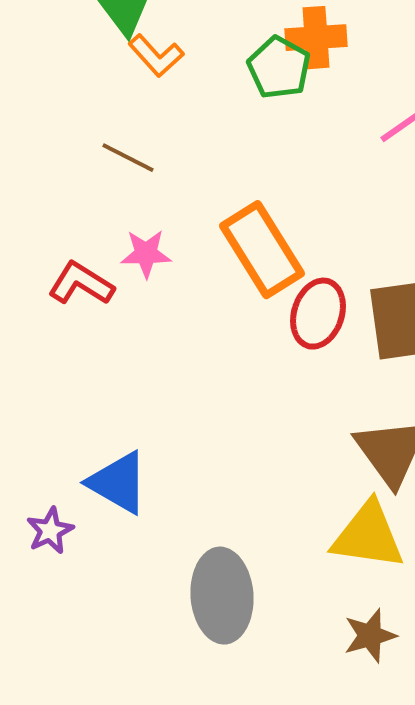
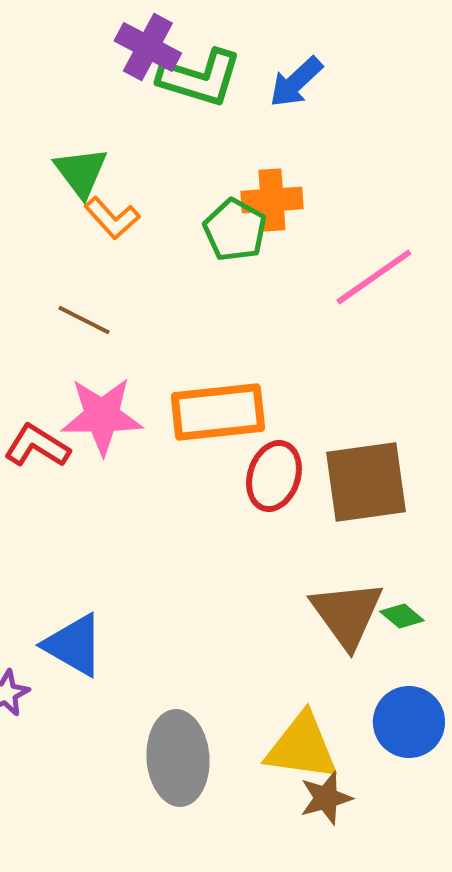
orange rectangle: (262, 250) -> (218, 412), turned -64
pink star: (146, 254) -> (102, 416), size x1.6
yellow triangle: (368, 536) -> (302, 747), moved

